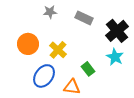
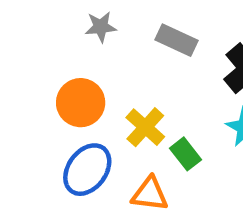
orange circle: (28, 44) -> (81, 103), moved
yellow cross: (58, 50) -> (145, 127), moved

